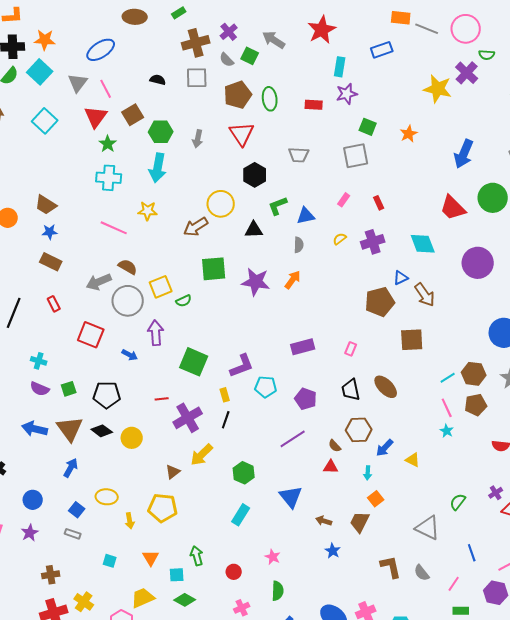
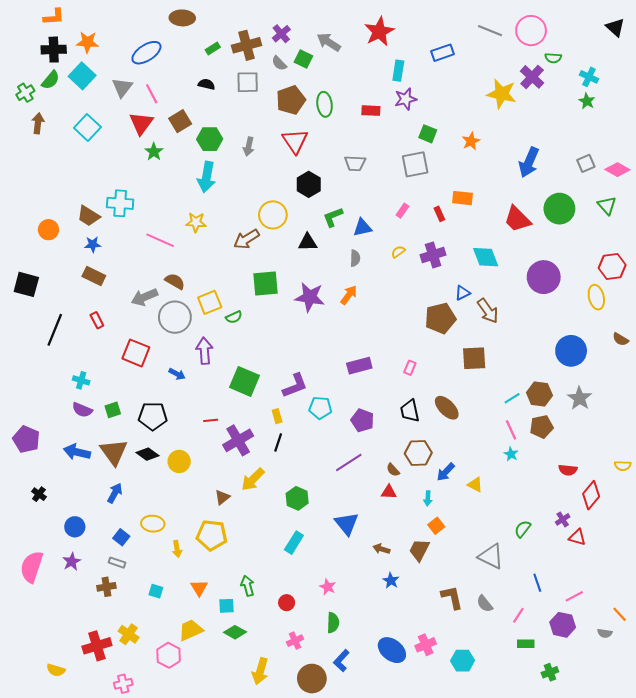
green rectangle: (179, 13) -> (213, 48), moved
orange rectangle: (401, 18) -> (463, 198), moved
cyan cross: (109, 178) -> (120, 203), moved
brown cross: (51, 575) -> (106, 587), moved

